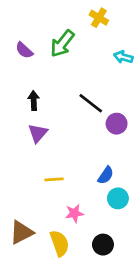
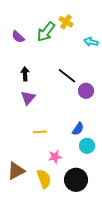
yellow cross: (99, 18) -> (66, 22), moved
black circle: (103, 245) -> (76, 180), size x1.5

